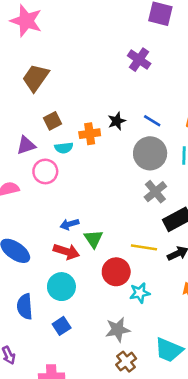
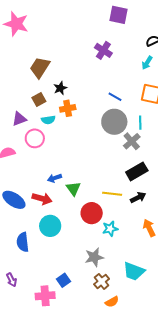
brown trapezoid: (36, 78) -> (40, 68), moved
black star: (117, 121) -> (60, 88), moved
gray cross: (155, 192) -> (132, 141), moved
red arrow: (66, 252) -> (42, 199), moved
blue square: (62, 326) -> (64, 280), moved

